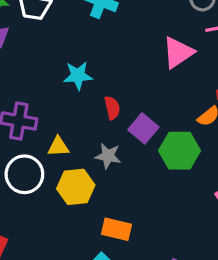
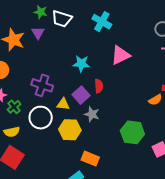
pink triangle: (178, 53) -> (120, 55), moved
purple square: (143, 128) -> (81, 95), moved
green hexagon: (180, 151) -> (132, 132), moved

